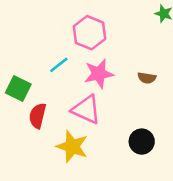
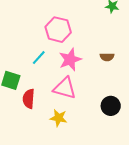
yellow star: (72, 147) -> (59, 118), size x0.7

